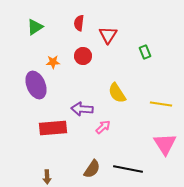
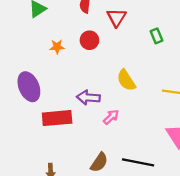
purple ellipse: (36, 85) -> (29, 87), moved

